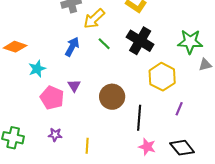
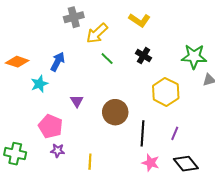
black cross: (140, 41) -> (143, 56), size x0.6
blue arrow: (72, 47) -> (58, 62), moved
pink pentagon: (52, 98) -> (51, 126), moved
purple line: (179, 109) -> (175, 133), moved

